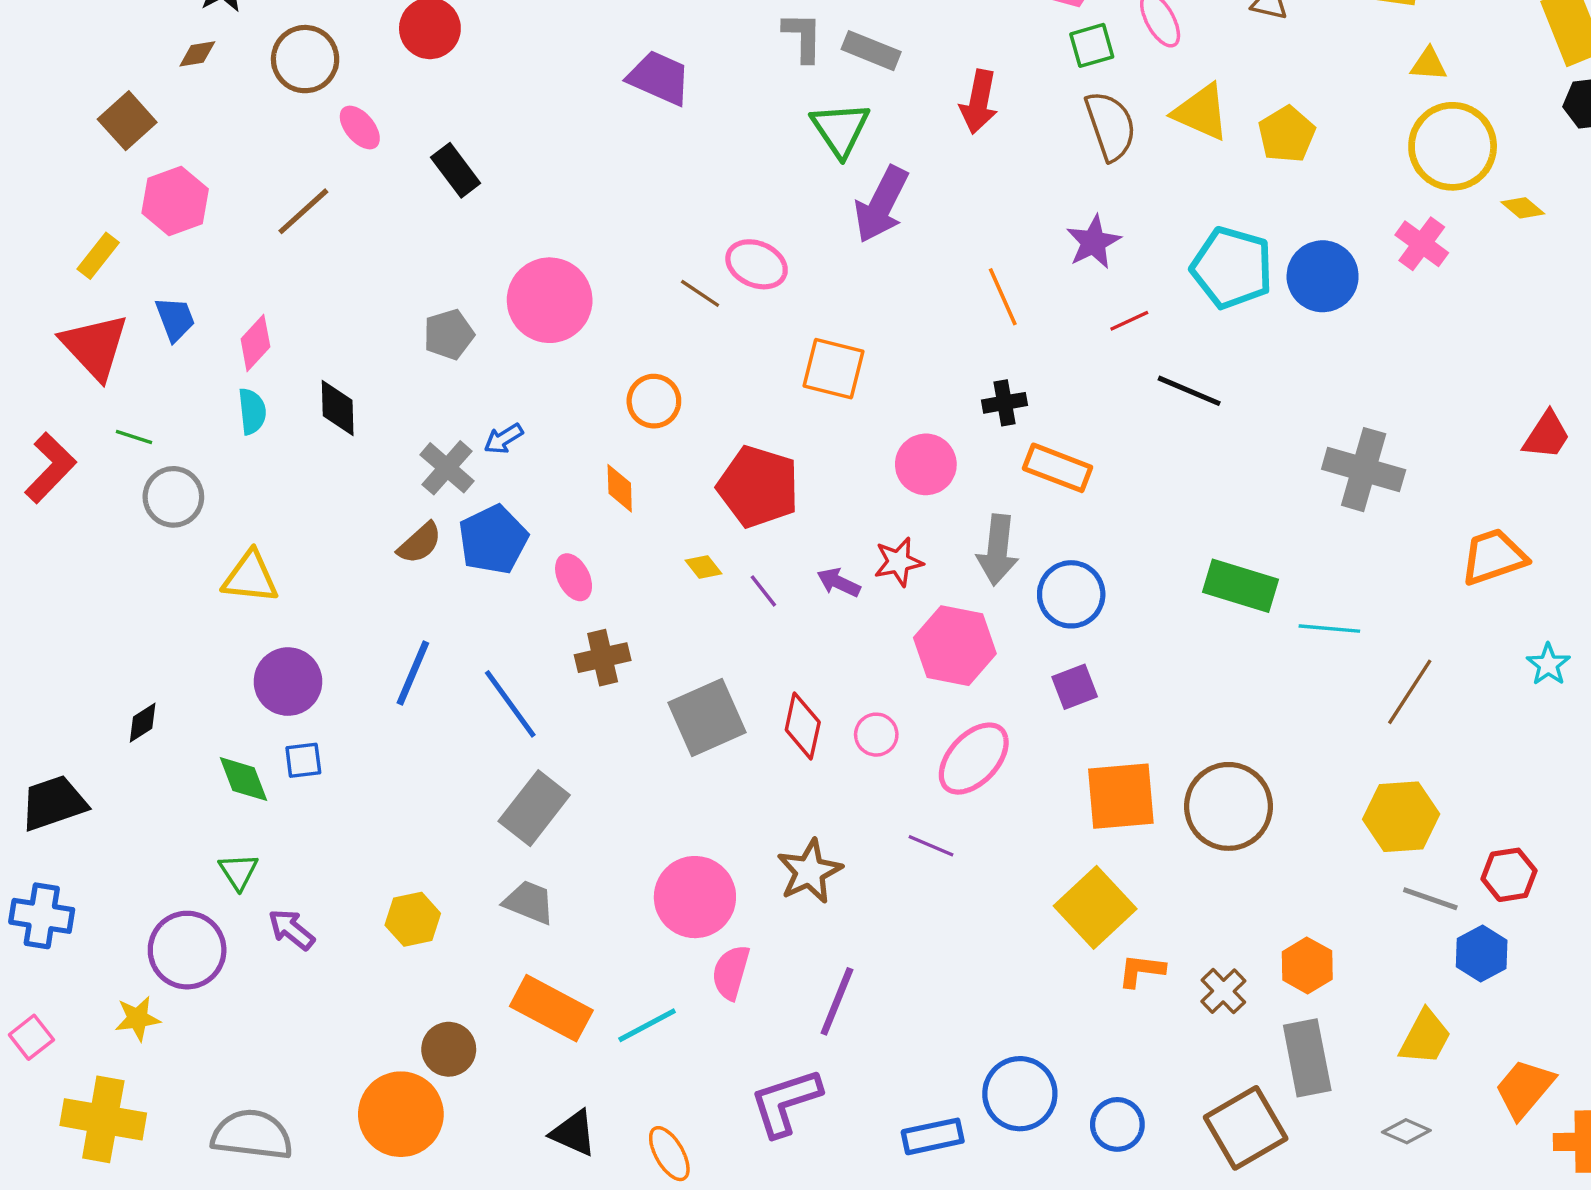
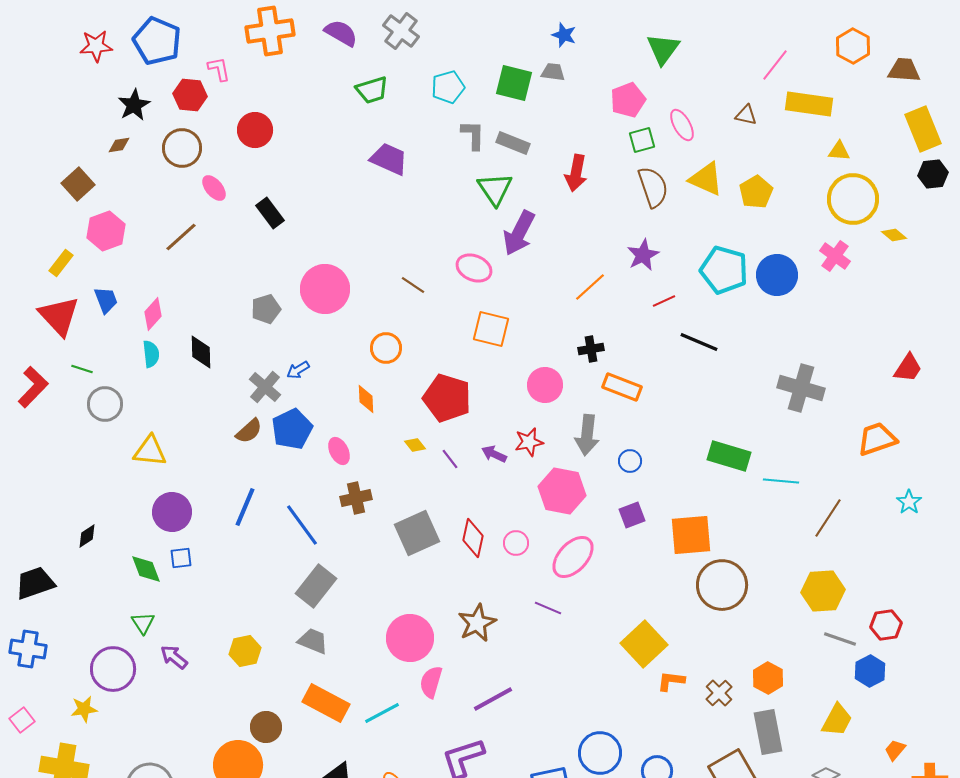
pink ellipse: (757, 264) -> (474, 268), moved
orange line: (1003, 297) -> (590, 287), turned 72
blue circle: (1071, 594) -> (630, 461), size x0.6
orange square: (1121, 796) -> (691, 535), moved
purple line: (837, 1001) -> (493, 699), turned 39
orange trapezoid: (1524, 1089) -> (895, 750), size x0.6

